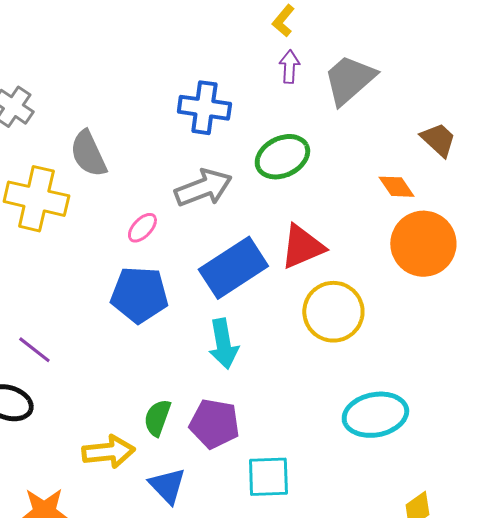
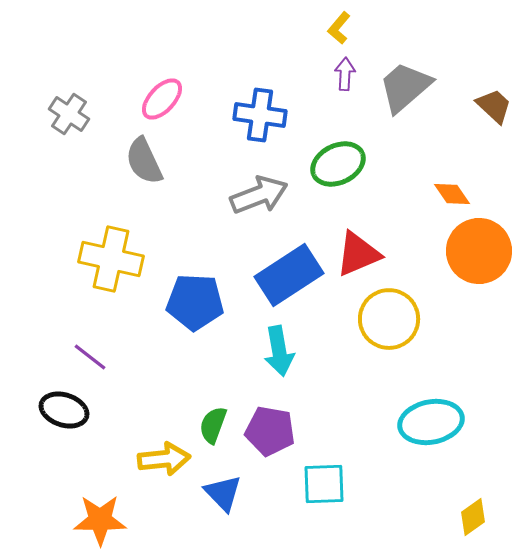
brown trapezoid: (438, 140) -> (494, 106), moved
yellow cross: (36, 199) -> (111, 259), moved
pink ellipse: (142, 228) -> (162, 99), moved, size x1.4

